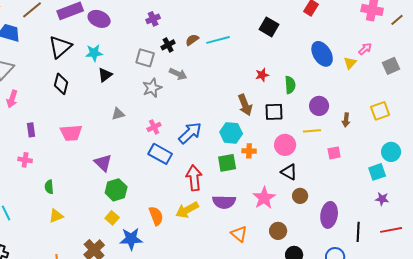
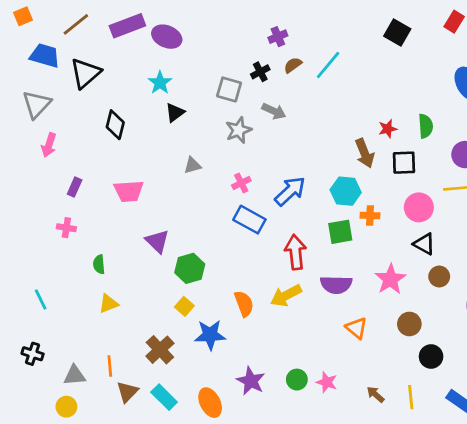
purple cross: (153, 19) -> (278, 37), moved
black square: (269, 27) -> (397, 33), moved
cyan line: (218, 40) -> (328, 65), turned -35
black triangle: (60, 47) -> (85, 73), moved
cyan star: (94, 53) -> (160, 83), turned -30
red star: (262, 75) -> (388, 129), moved
purple rectangle: (31, 130) -> (75, 187), turned 32
purple triangle: (103, 163) -> (157, 241), moved

